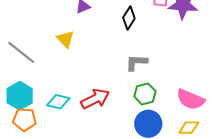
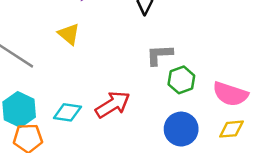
green hexagon: (145, 94) -> (181, 80), moved

